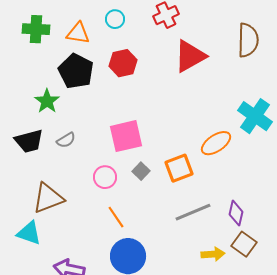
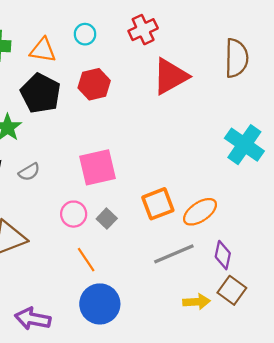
orange ellipse: (216, 143) -> (200, 212), moved
gray square: (141, 171) -> (107, 219), moved

